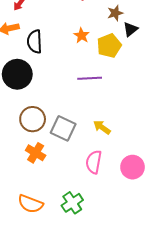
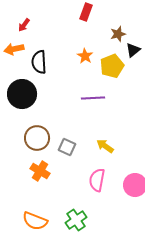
gray square: (63, 128) -> (67, 147), size x0.7

